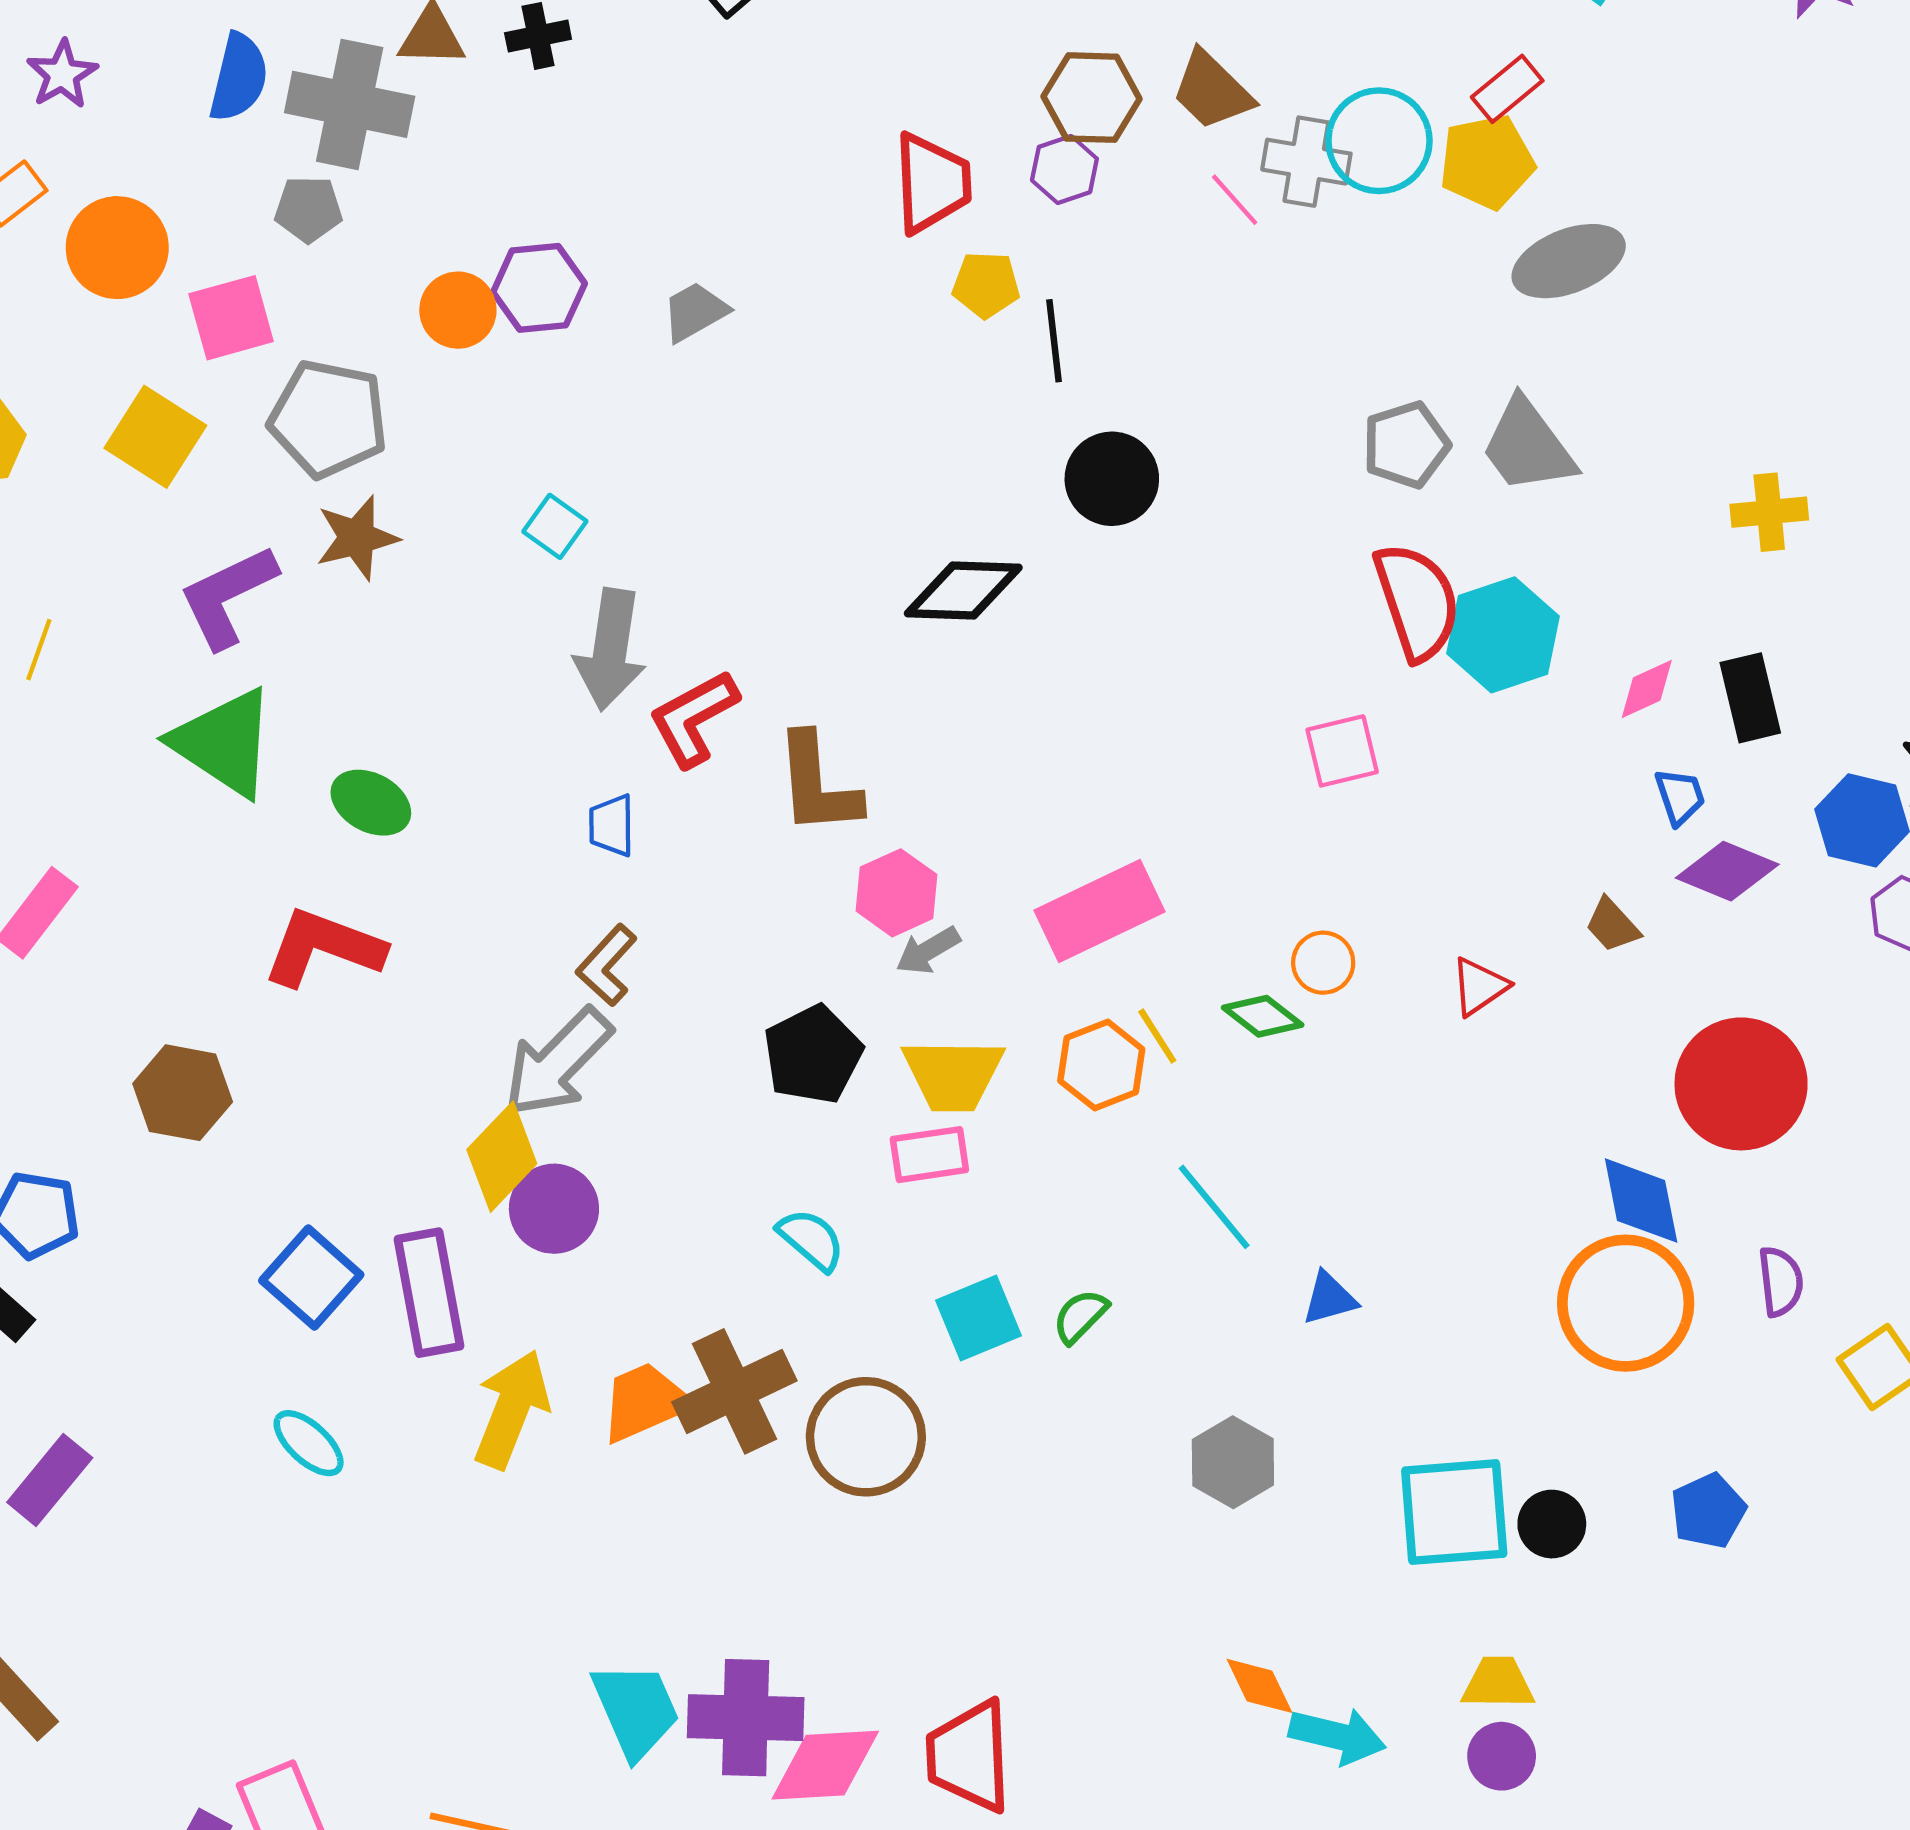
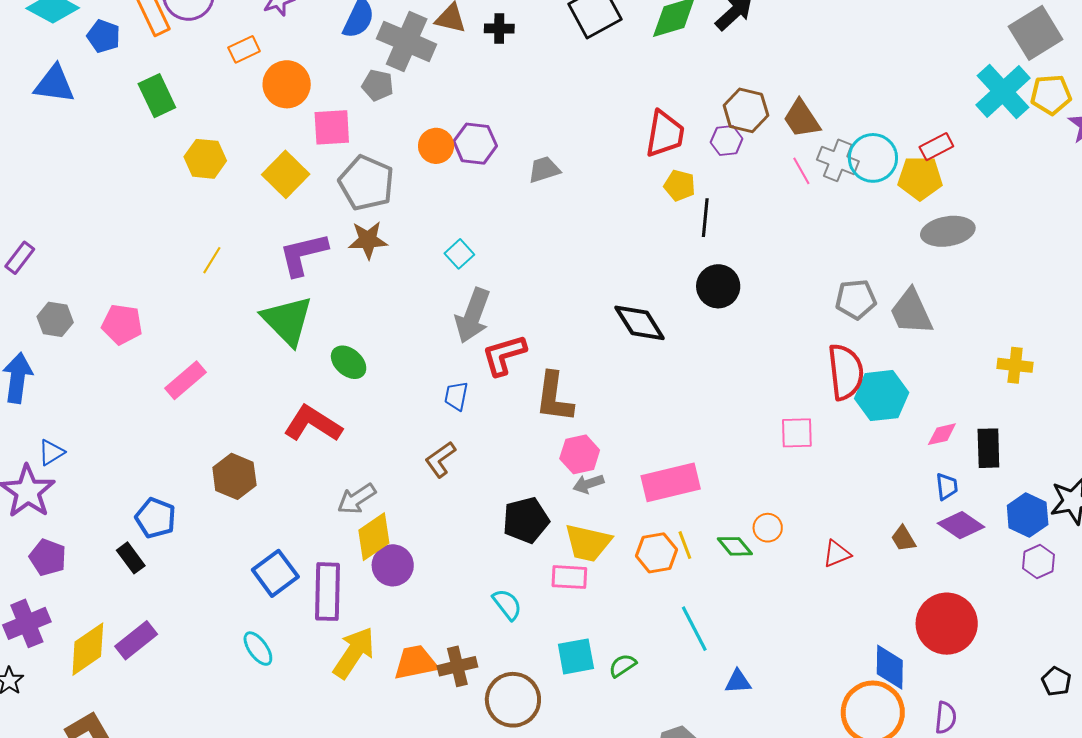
black diamond: (963, 591) -> (640, 323), turned 44
gray arrow: (558, 1062) -> (357, 499), moved, size x0.7
brown cross: (734, 1391) -> (457, 666), size x0.7

